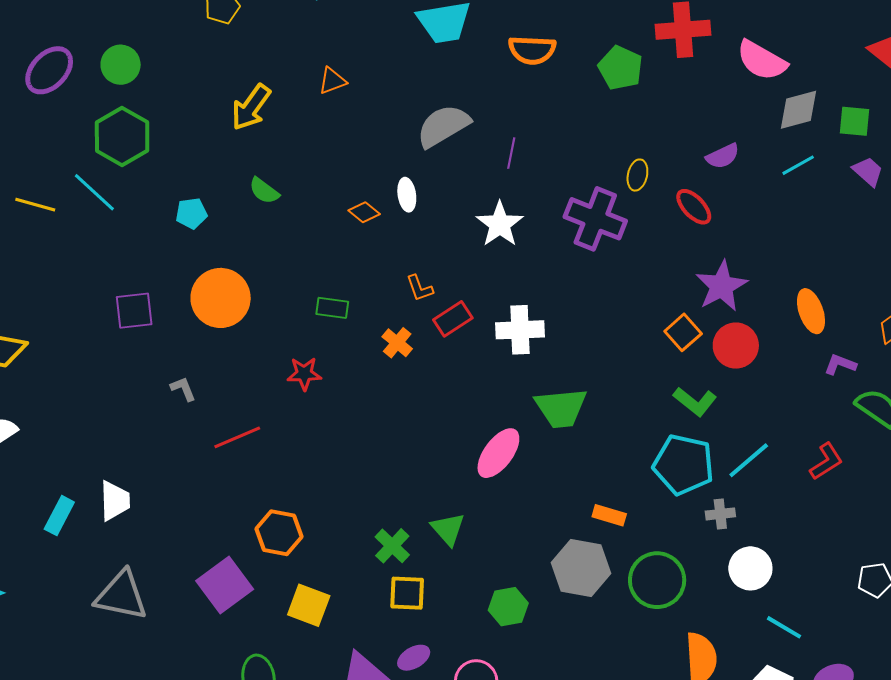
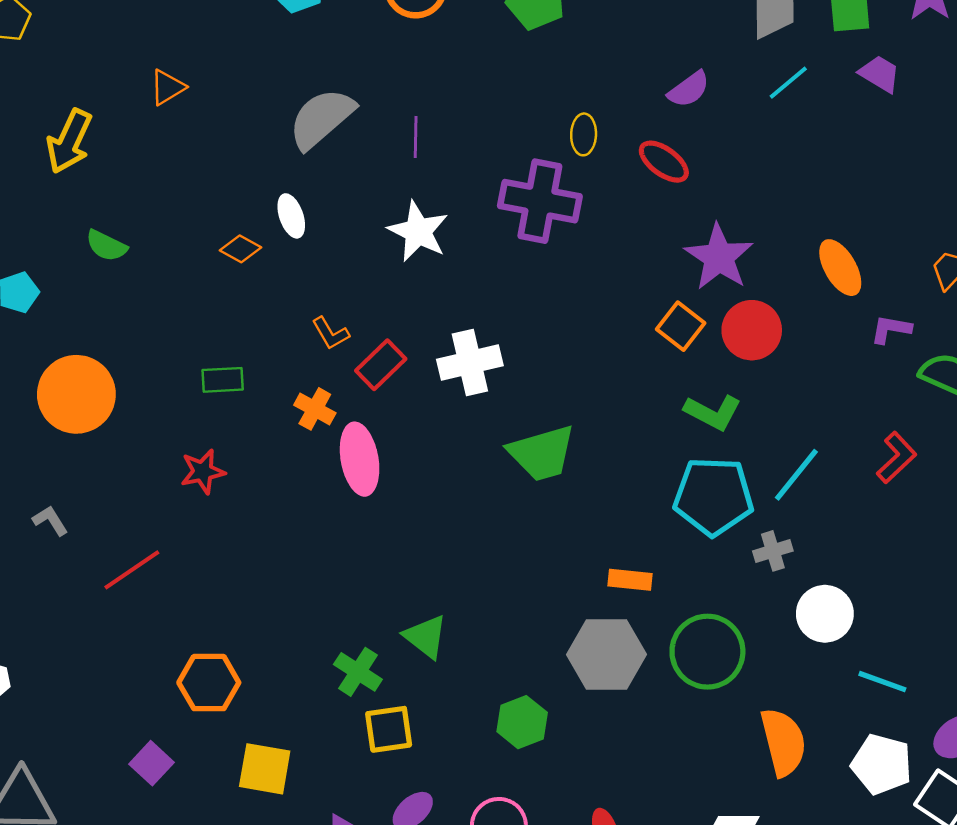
pink ellipse: (498, 453) -> (360, 459), moved, turned -36
purple square: (225, 585) -> (151, 763), size x0.6

